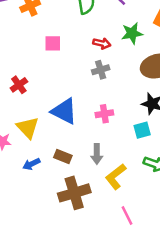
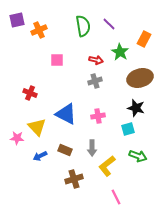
green star: (132, 33) -> (120, 52), turned -30
red cross: (19, 85) -> (30, 93), turned -32
brown cross: (74, 193) -> (74, 179), size x0.7

